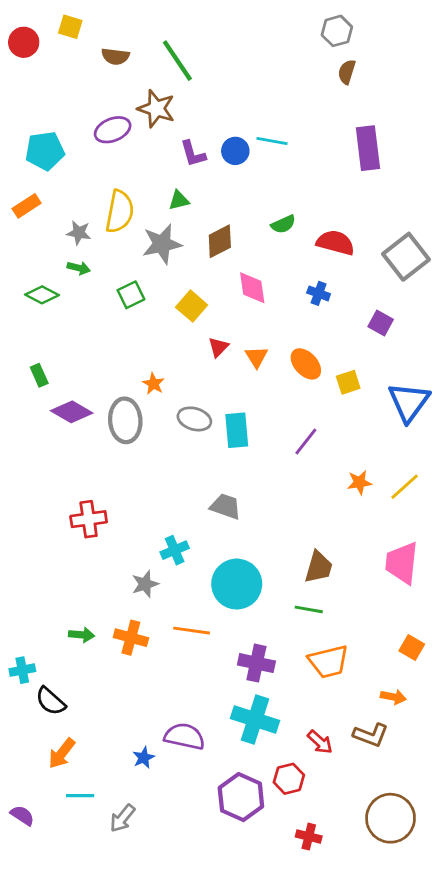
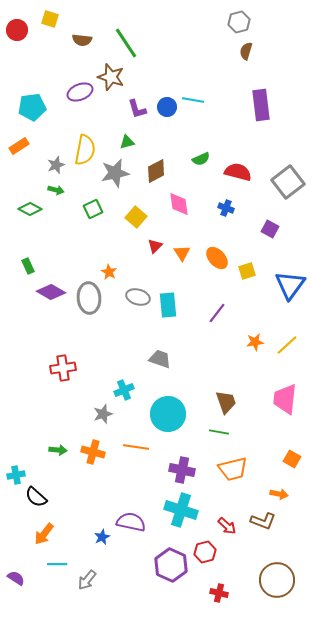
gray star: (79, 233) -> (56, 165), turned -30
brown trapezoid: (319, 567) -> (226, 402), turned -35

